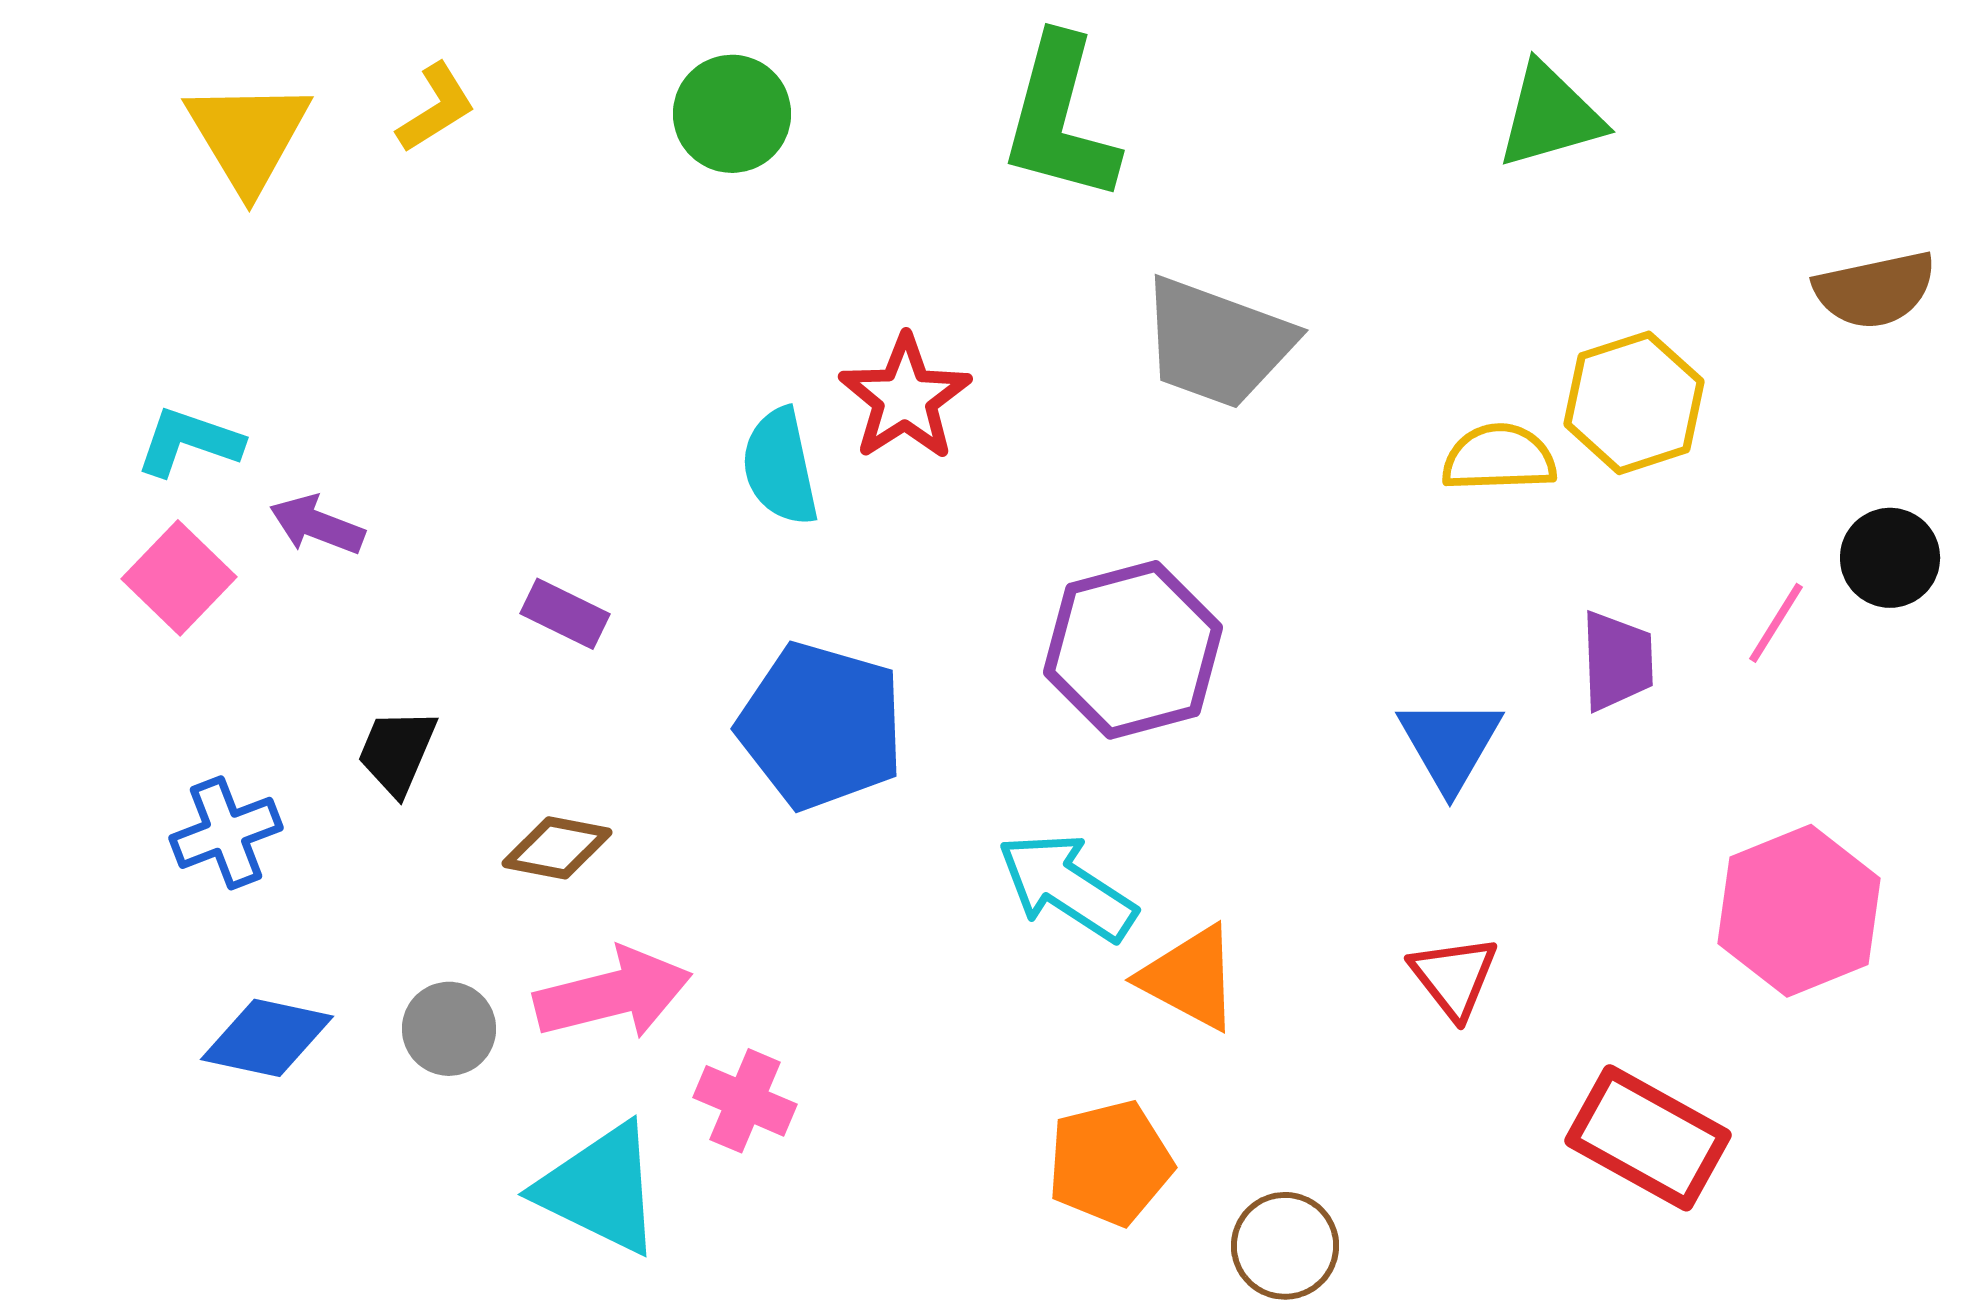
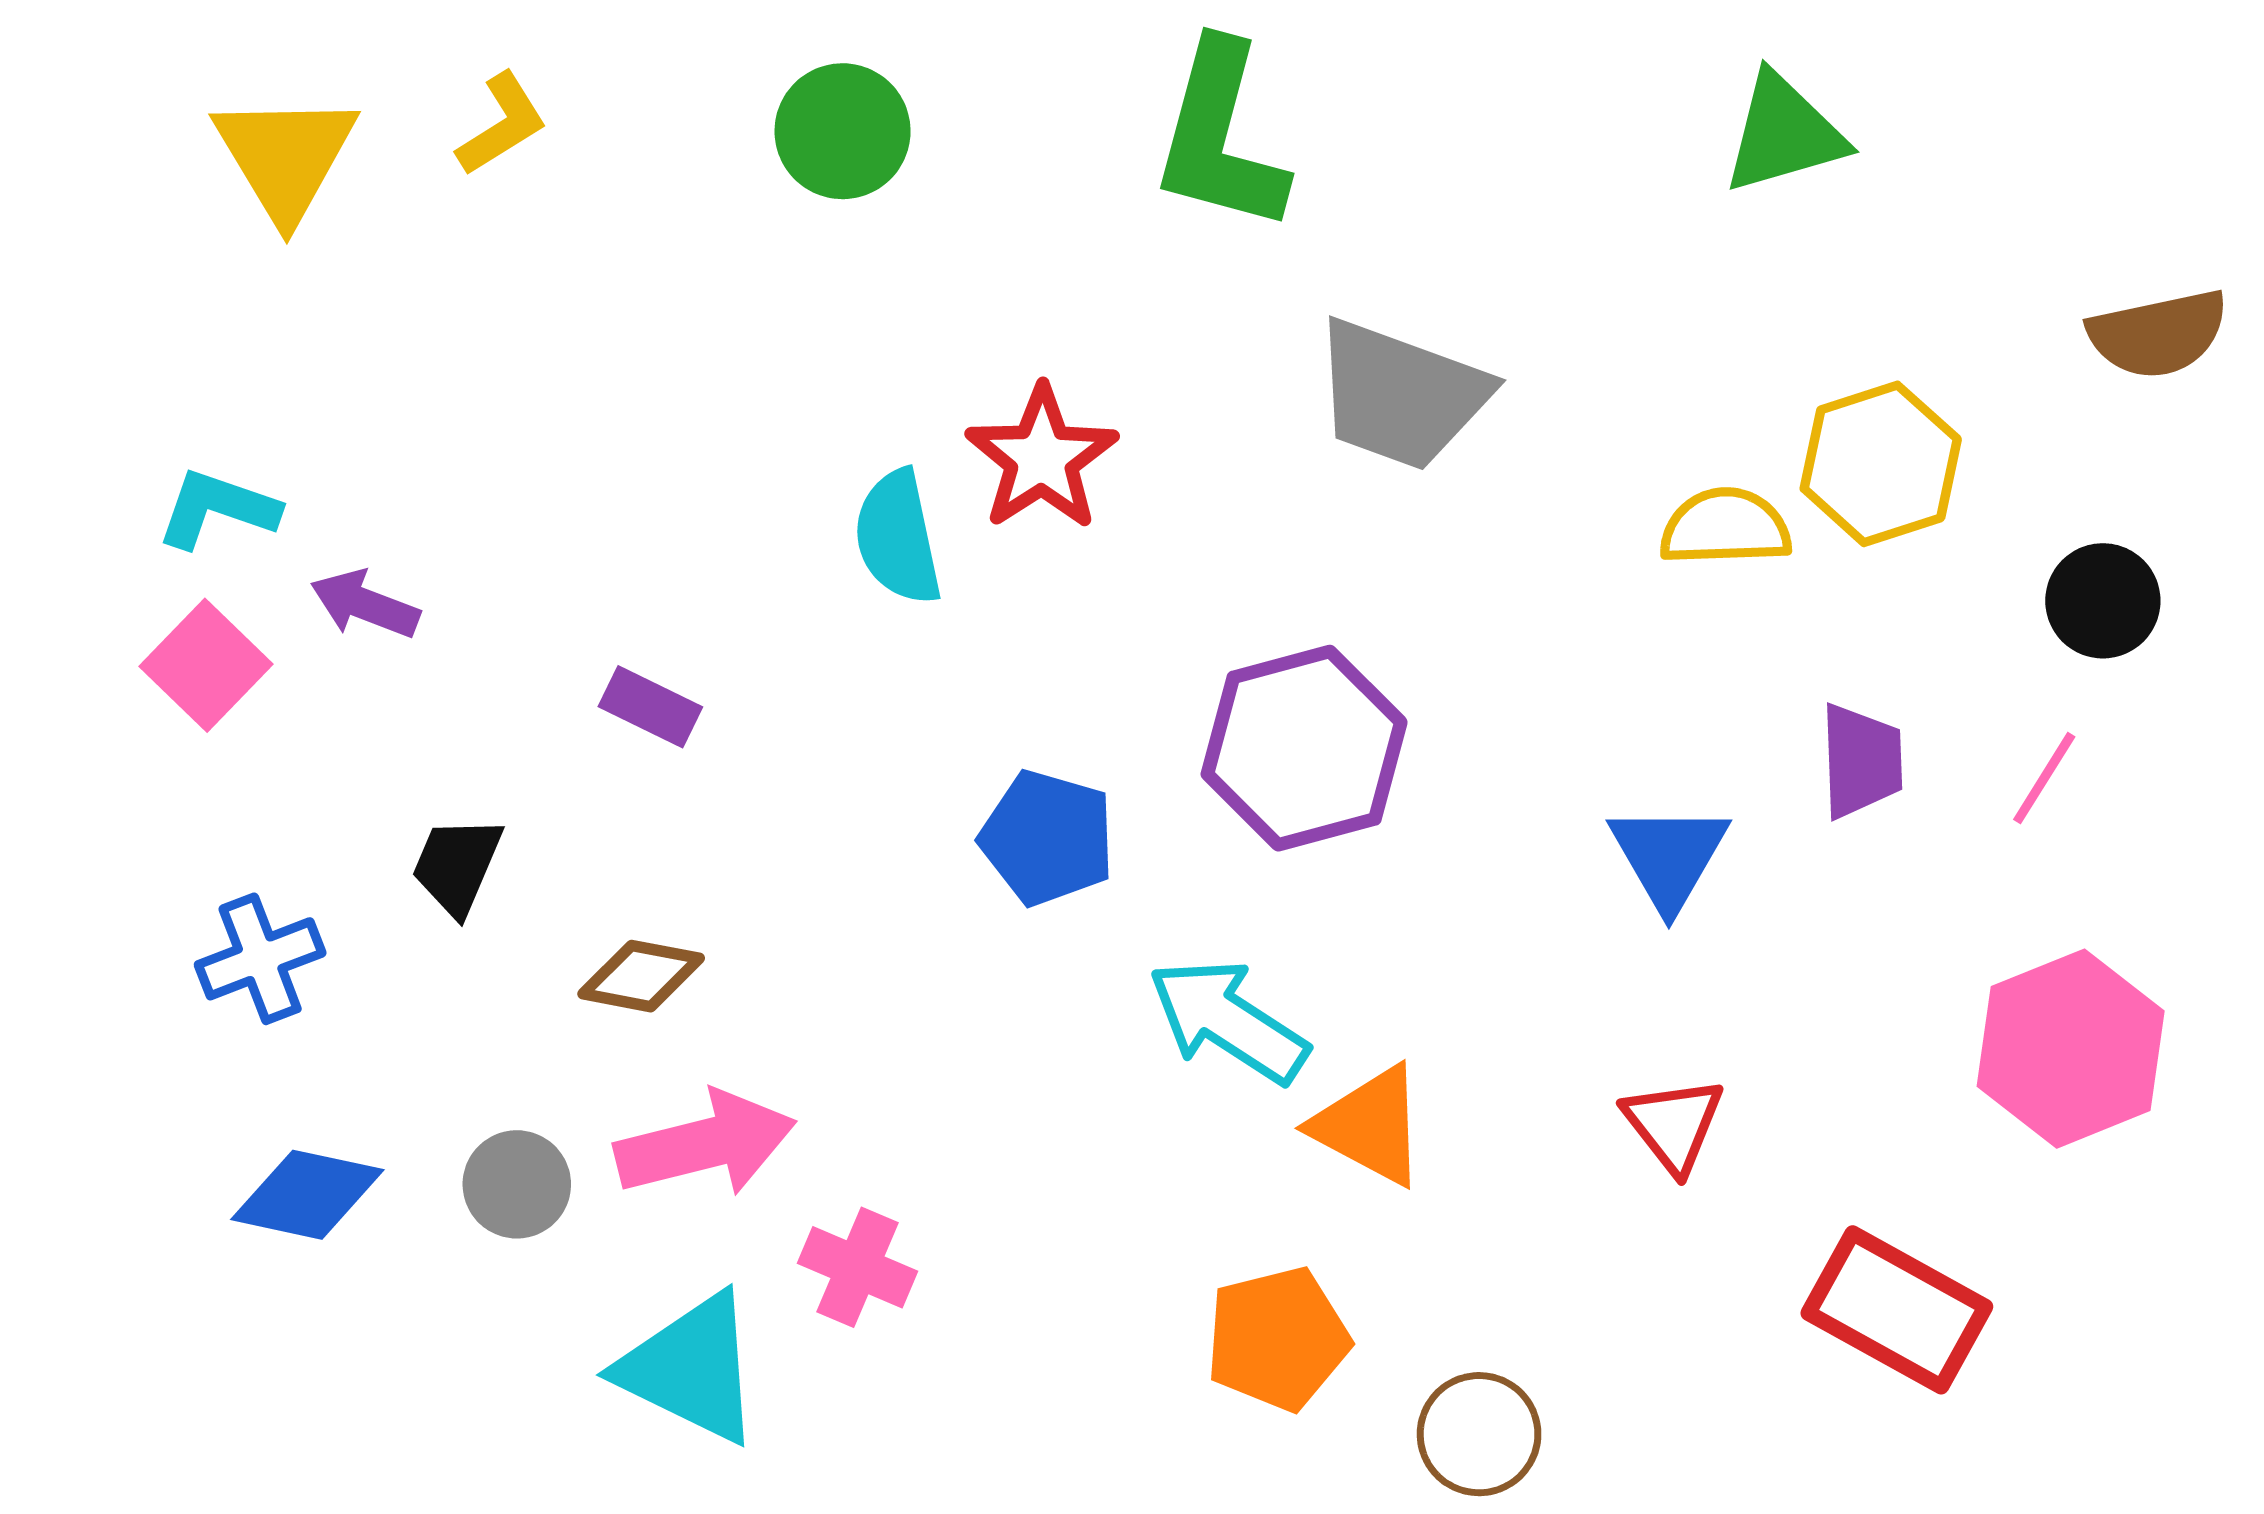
black circle: (1890, 558) -> (2103, 601), moved
pink line: (1776, 623) -> (2044, 778), moved
blue pentagon: (821, 726) -> (1047, 838), moved, size x0.7

